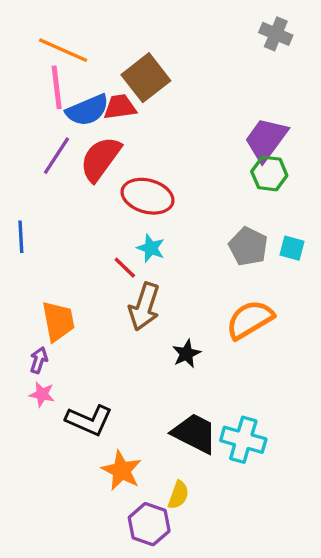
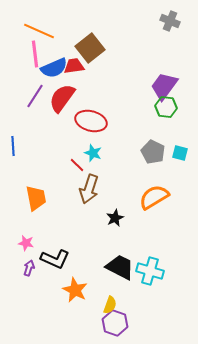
purple arrow: (39, 360) -> (29, 268), moved
purple hexagon: (149, 524) -> (115, 323), moved

